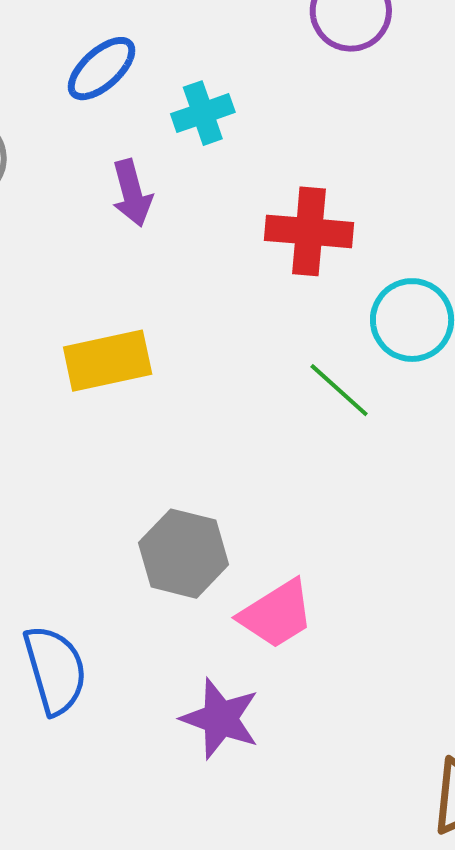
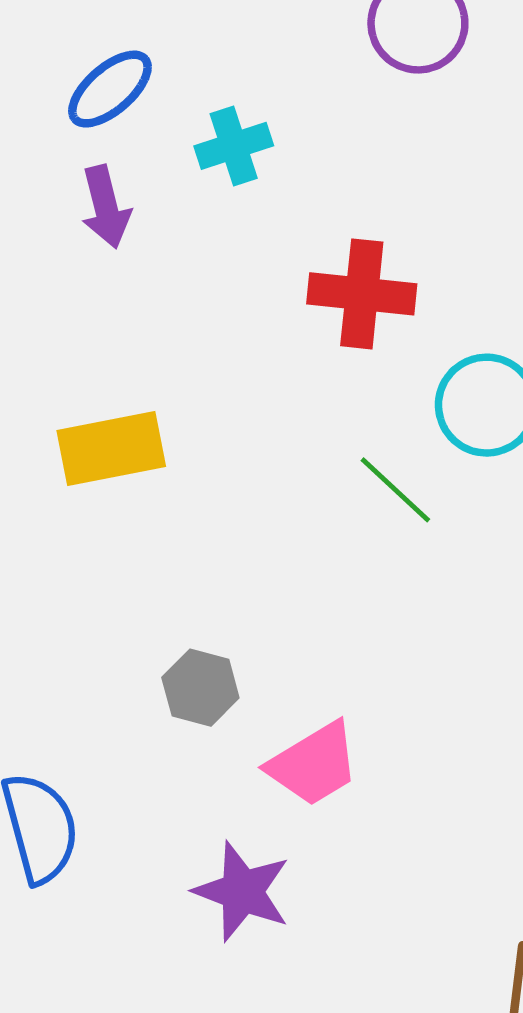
purple arrow: (132, 193) -> (106, 207), moved
gray hexagon: (184, 554) -> (200, 688), size x0.7

